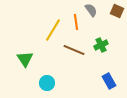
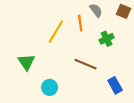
green cross: (101, 45) -> (107, 39), moved
brown line: (74, 50) -> (85, 64), moved

